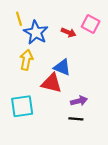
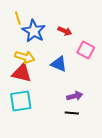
pink square: (91, 24) -> (86, 50), moved
yellow arrow: (26, 60) -> (25, 57), turned 96
red triangle: (52, 83) -> (22, 73), moved

